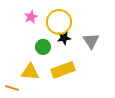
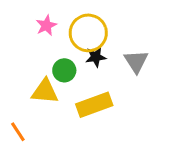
yellow triangle: (30, 72) -> (45, 91), moved
orange line: (12, 88) -> (18, 132), turned 40

